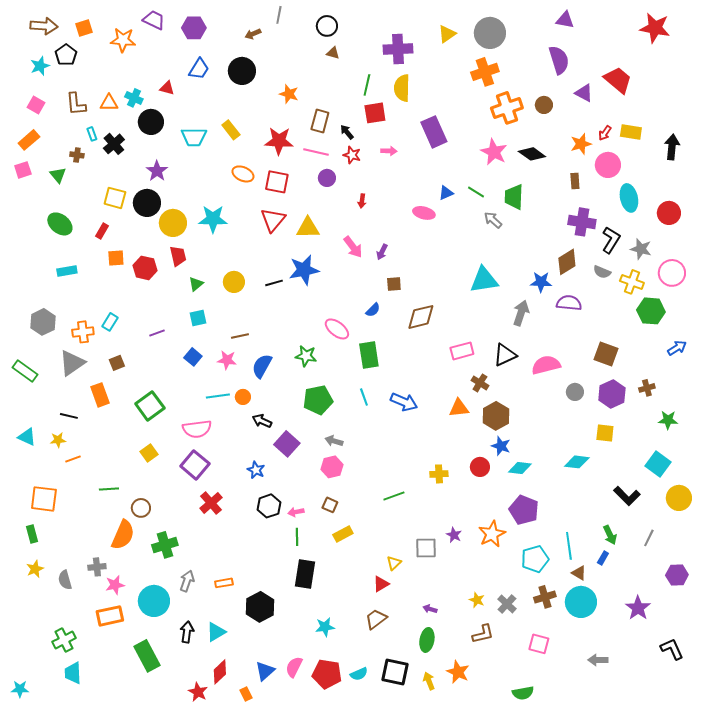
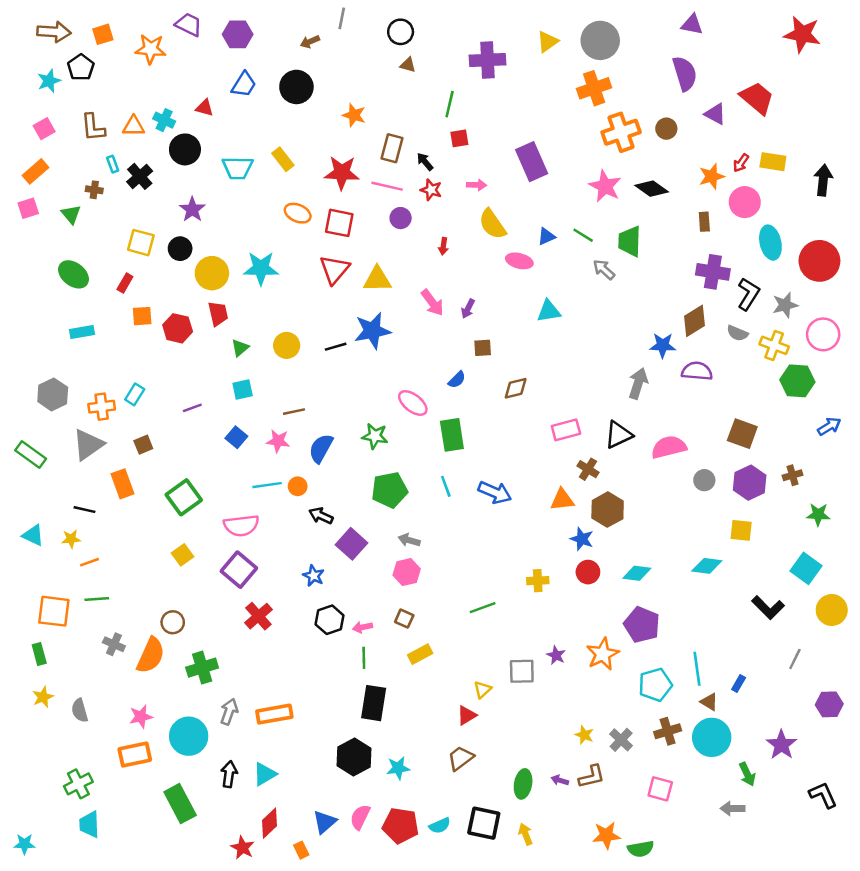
yellow semicircle: (402, 88) -> (492, 224), moved, turned -36
pink square: (36, 105) -> (44, 129), turned 30
red square: (375, 113) -> (459, 138), size x0.7
black circle: (147, 203) -> (180, 249), size x0.7
red circle: (669, 213) -> (819, 261), size x1.4
gray star: (641, 249) -> (785, 305), turned -30
cyan triangle: (484, 280) -> (549, 311), moved, size x0.7
brown diamond: (421, 317) -> (516, 388), size x0.7
blue star: (501, 446) -> (582, 539), moved
green line: (109, 489) -> (97, 599), moved
green arrow: (610, 535) -> (747, 774), moved
gray cross: (97, 567) -> (114, 644), moved, turned 30
orange rectangle: (224, 583) -> (274, 714), size x1.6
black hexagon: (260, 607) -> (354, 757), moved
purple arrow: (430, 609) -> (560, 780), moved
orange star: (458, 672) -> (606, 835), moved, turned -30

